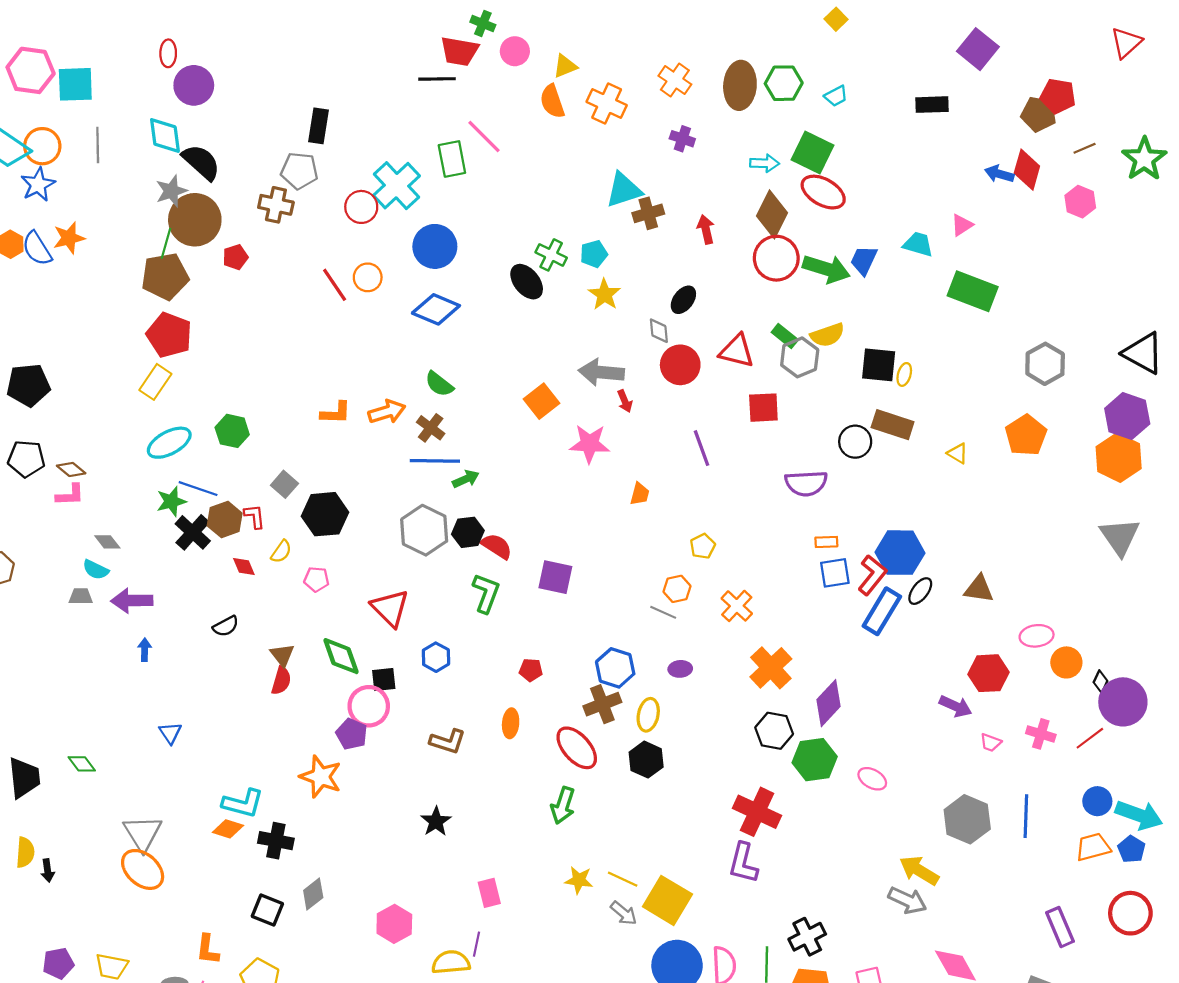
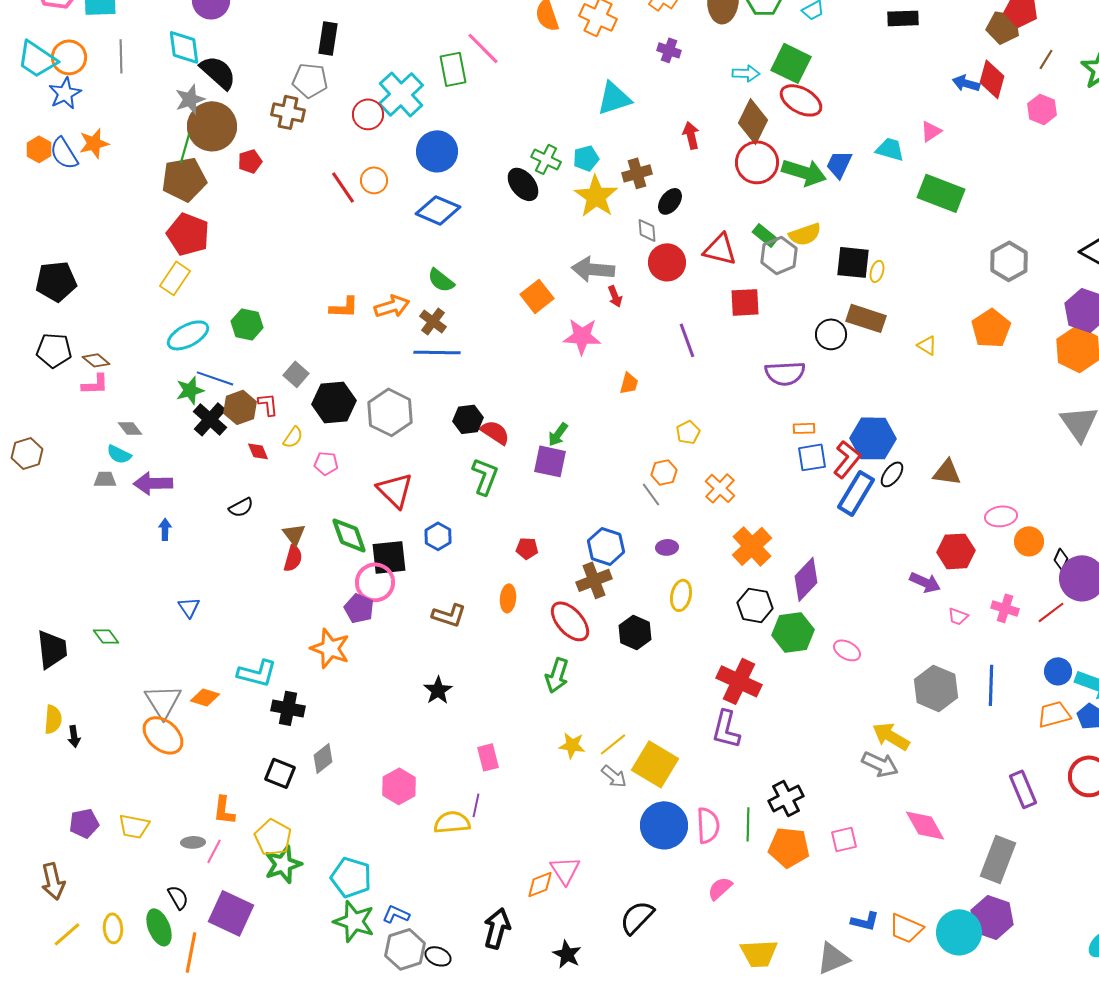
brown line: (1085, 148) -> (1046, 59), turned -35
brown cross: (648, 213) -> (637, 173), moved
yellow star: (604, 294) -> (596, 196), size x1.4
green arrow: (466, 479) -> (558, 434), moved, turned 150
gray hexagon: (424, 530) -> (390, 412), moved
gray line: (663, 612) -> (651, 494), turned 30
black square: (384, 680) -> (389, 557), size x1.5
yellow ellipse: (648, 715) -> (681, 595), moved
orange diamond: (228, 829) -> (205, 697), moved
yellow line: (623, 879) -> (613, 744), turned -64

